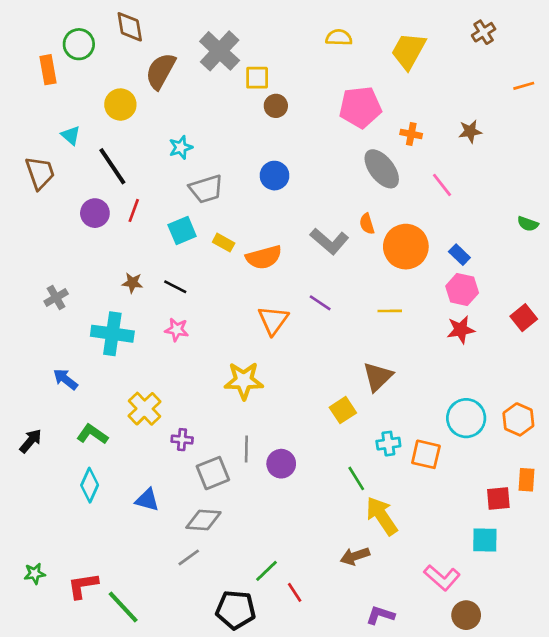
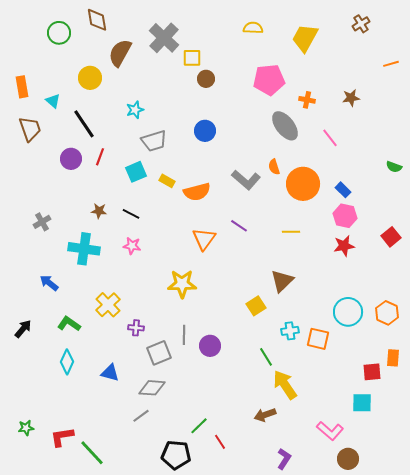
orange rectangle: (48, 70) -> (22, 87), moved
purple L-shape: (380, 615) -> (284, 459), turned 105

